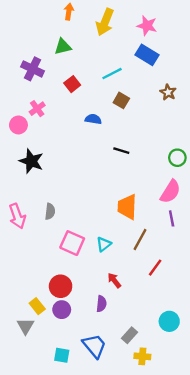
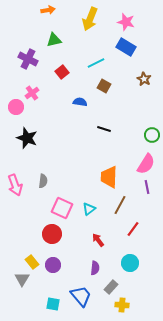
orange arrow: (69, 12) -> (48, 10), moved, turned 72
red circle: (61, 286) -> (52, 234), moved
purple semicircle: (101, 304) -> (95, 268), moved
cyan circle: (169, 321) -> (130, 263), moved

